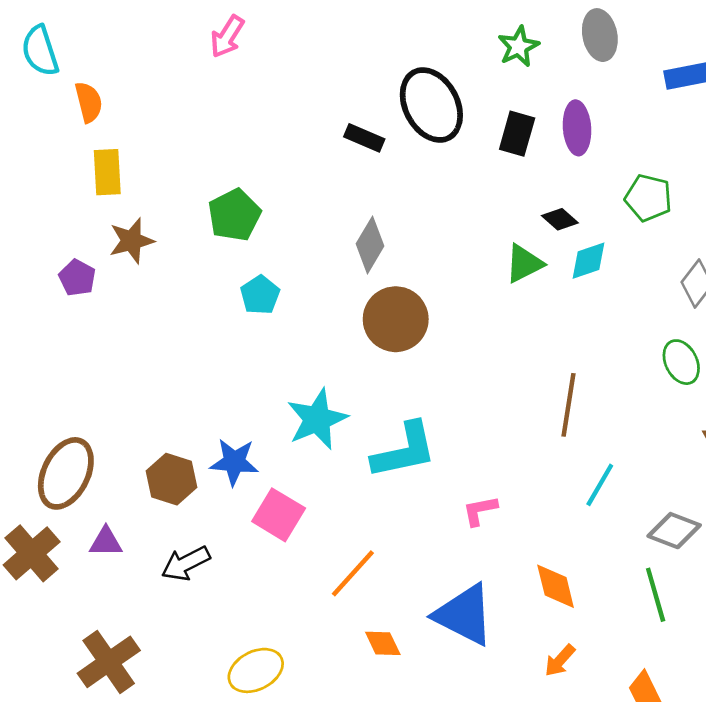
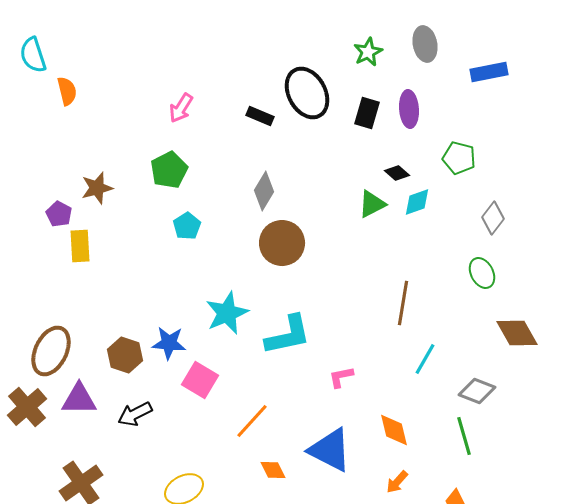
pink arrow: (227, 36) -> (181, 108), moved
yellow rectangle: (107, 172) -> (80, 246), moved
purple triangle: (106, 542) -> (79, 399), size x1.5

